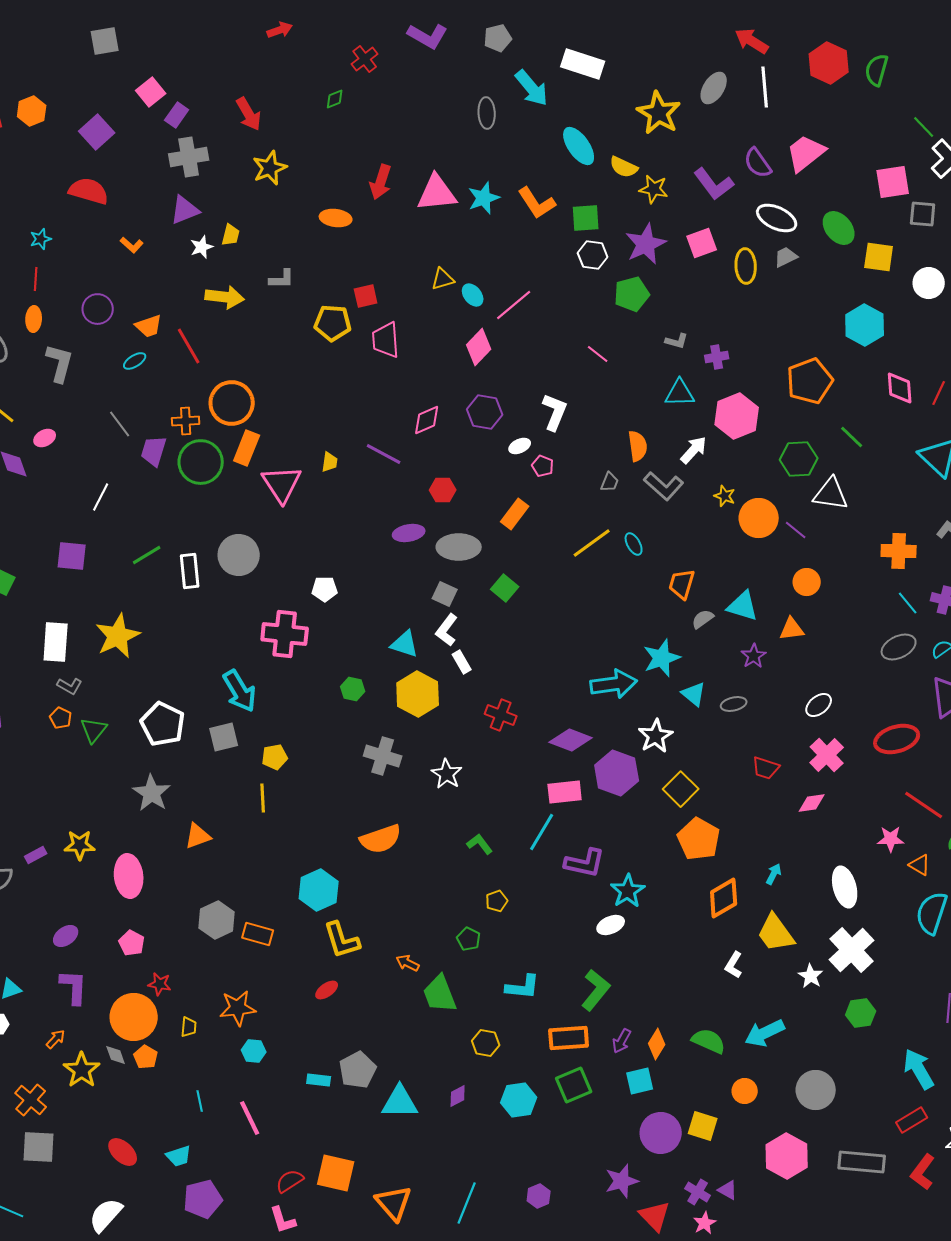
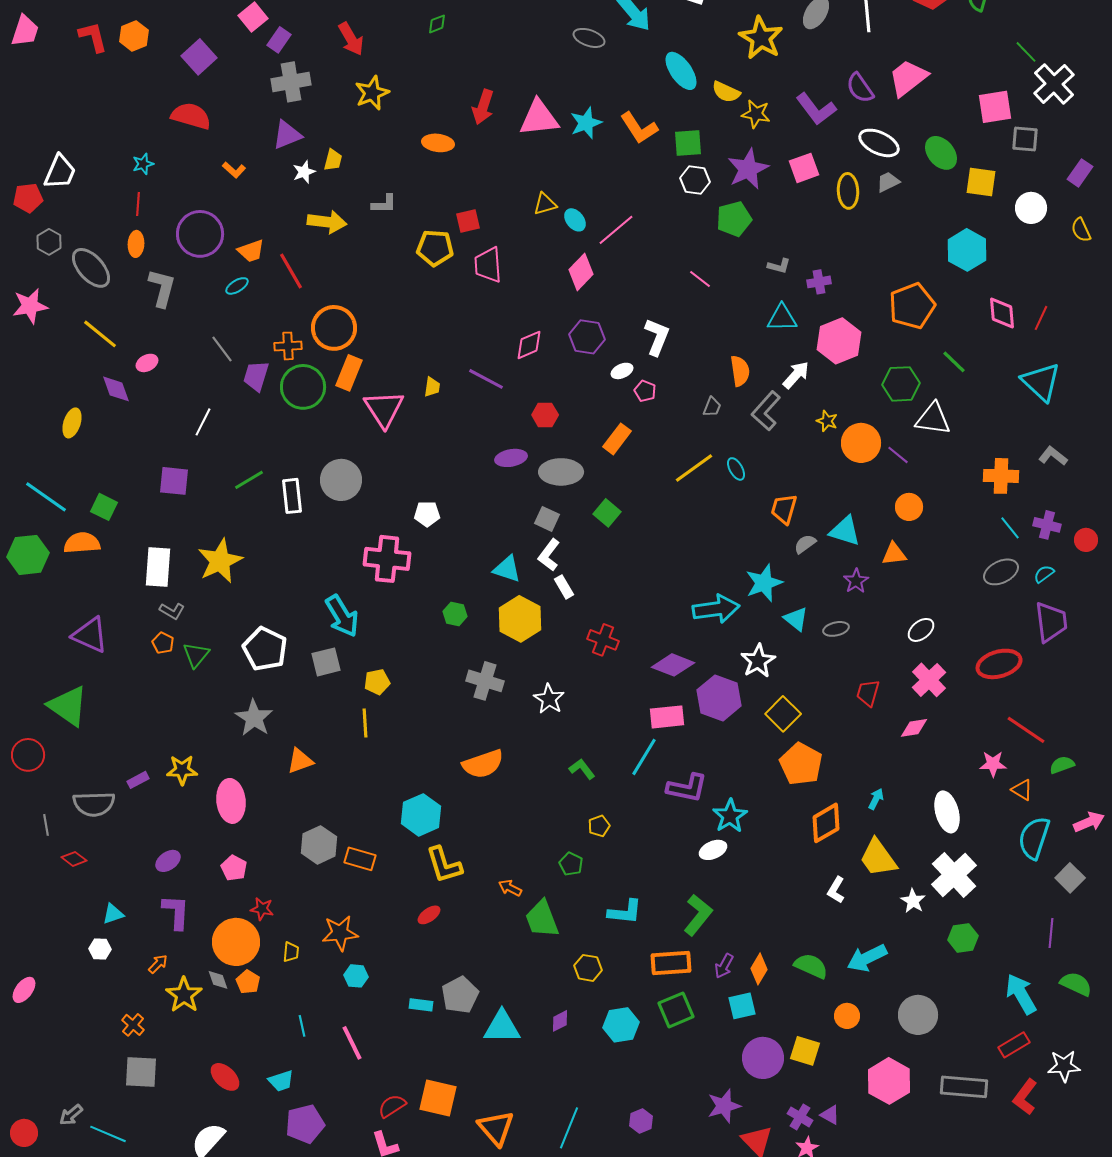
gray ellipse: (487, 113) -> (589, 38), turned -68
purple circle: (98, 309) -> (200, 234), size x1.5
gray L-shape: (664, 486) -> (766, 411), turned 90
red trapezoid: (766, 768) -> (868, 693), turned 88
orange cross: (31, 1100) -> (133, 1025), size x0.7

